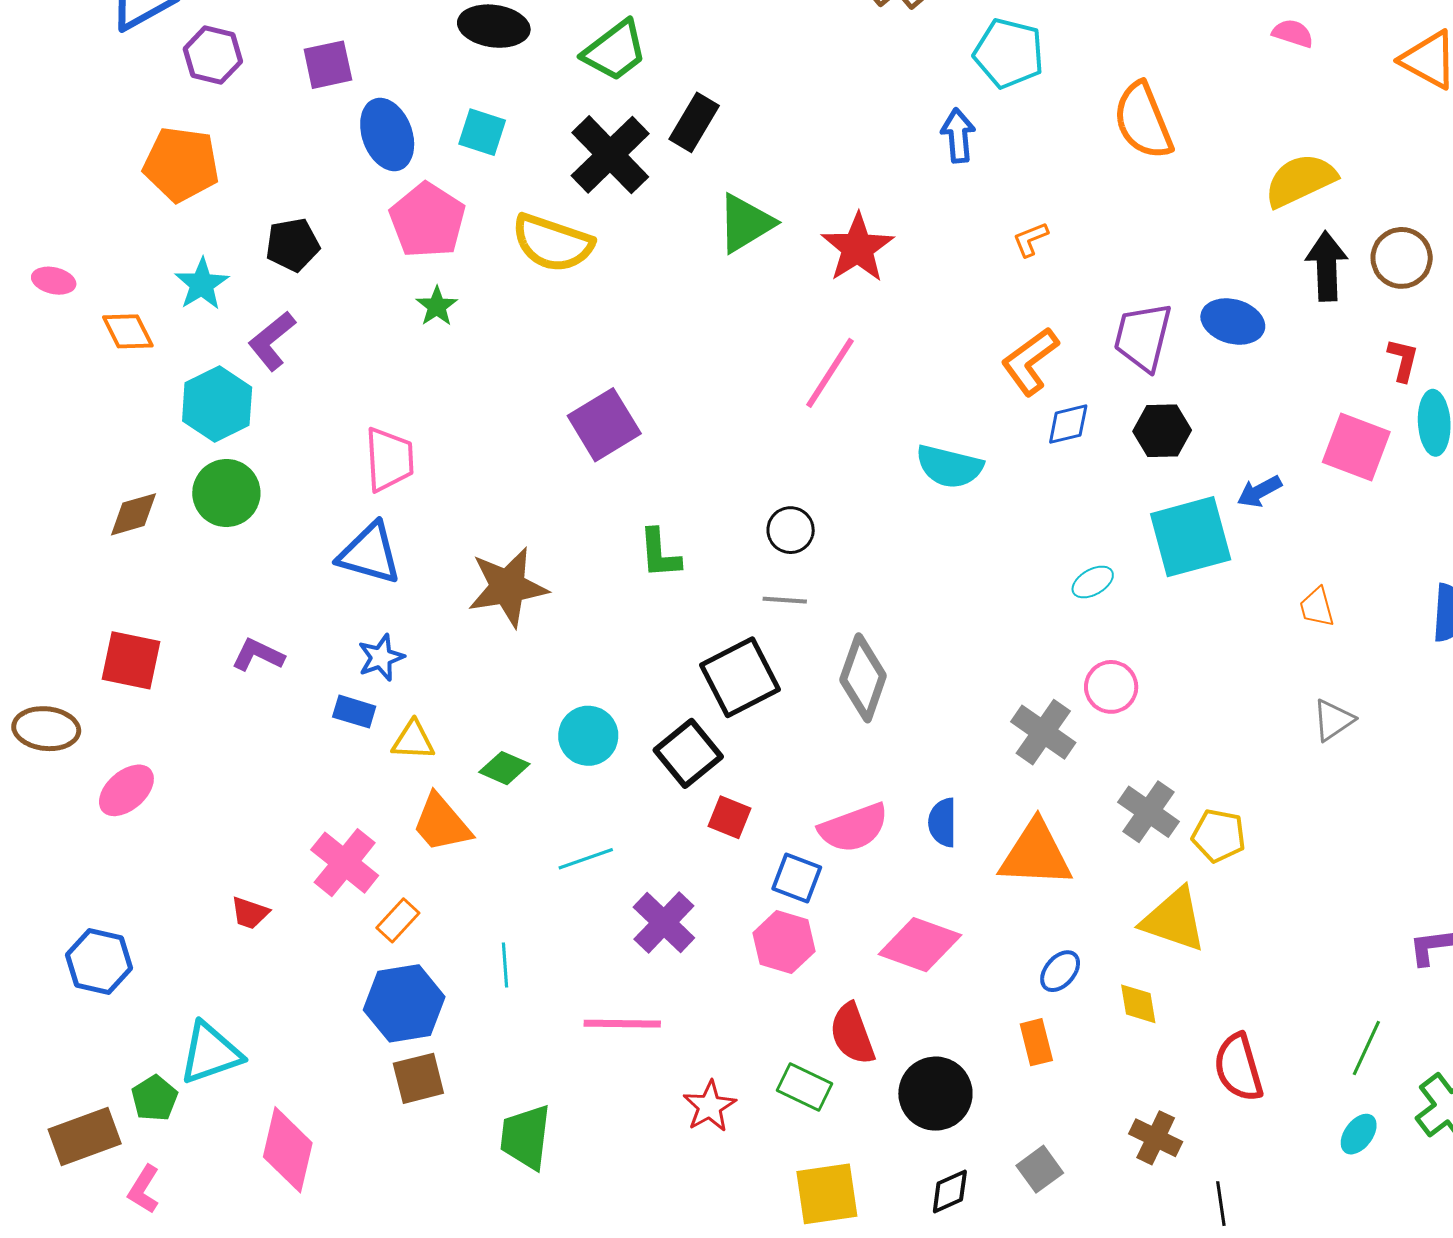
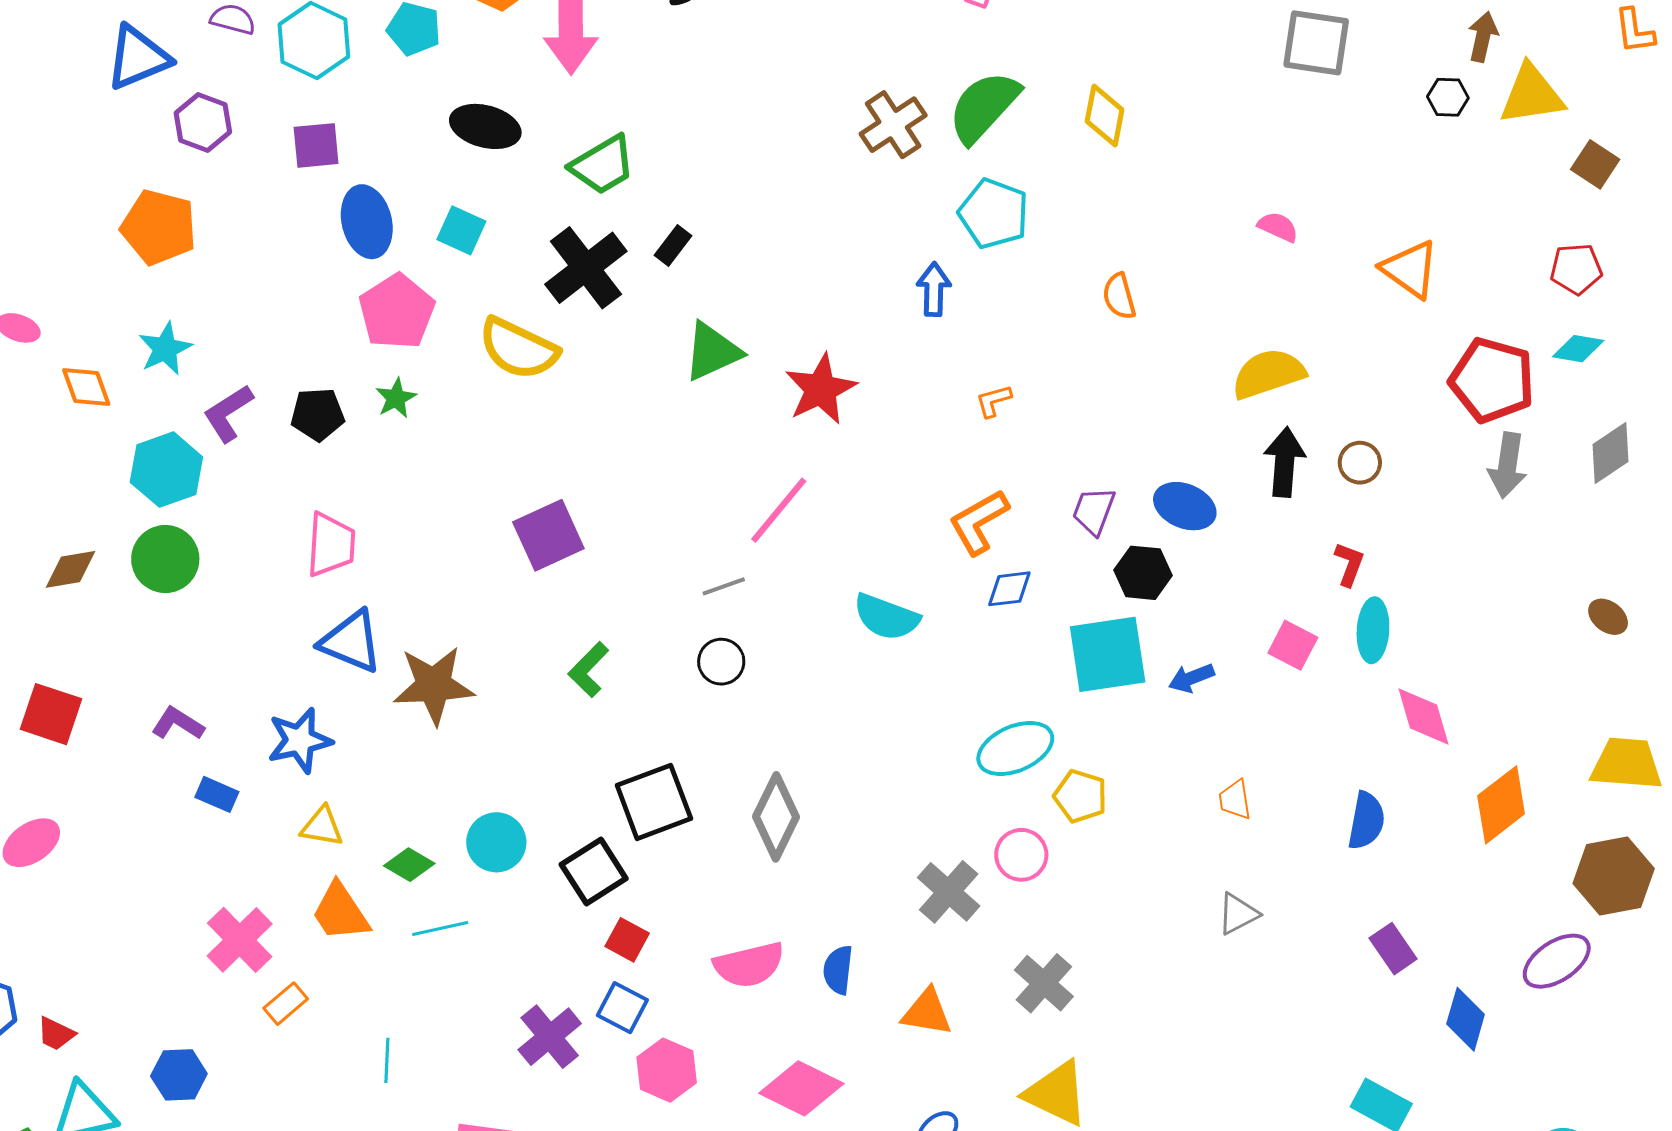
orange semicircle: (1143, 121) -> (1119, 296), size x0.6
black rectangle: (694, 122) -> (673, 245), size x0.7
black pentagon: (293, 245) -> (318, 414), moved
brown circle: (1402, 258) -> (1360, 463), size x0.7
purple trapezoid: (1143, 337) -> (1094, 511), size x0.7
black hexagon: (1162, 431) -> (1143, 573), moved
pink square: (1356, 447) -> (1293, 645), size x0.7
cyan square: (1191, 537) -> (1108, 654), moved
blue triangle: (370, 554) -> (351, 642), moved
green L-shape: (660, 554) -> (588, 670), turned 42
cyan ellipse: (1093, 582) -> (1015, 748), size x1.8
gray line: (785, 600) -> (724, 586), moved, turned -30
blue star: (381, 657) -> (300, 740), size x1.4
blue rectangle: (354, 712) -> (217, 794), moved
yellow pentagon: (1219, 836) -> (1080, 796), moved
orange triangle: (1036, 854) -> (927, 1012), size x0.7
cyan line: (586, 859) -> (440, 929), moved
blue square: (797, 878) -> (622, 1008), moved
red trapezoid: (250, 913) -> (56, 1034), moved
blue hexagon: (404, 1003) -> (179, 1075), moved, size x0.7

